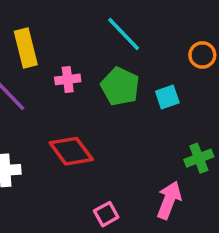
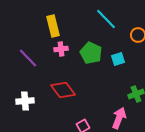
cyan line: (124, 34) -> (106, 19), moved
yellow rectangle: (26, 48) -> (53, 26), moved

